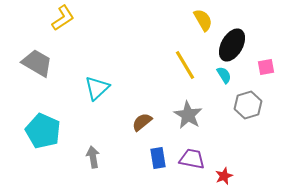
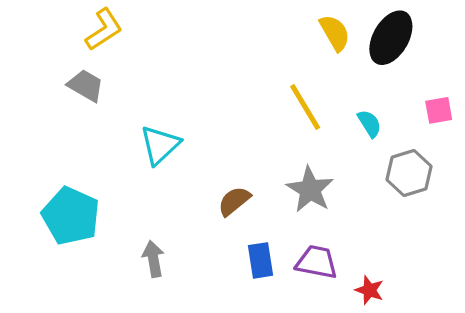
black ellipse: (232, 45) -> (391, 38), moved
gray trapezoid: (37, 63) -> (86, 86), moved, size x0.7
red star: (224, 176) -> (369, 290), turned -30

